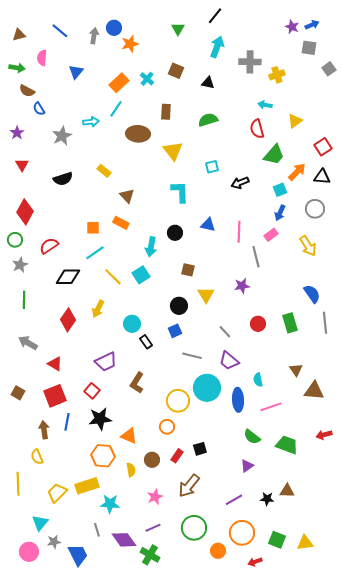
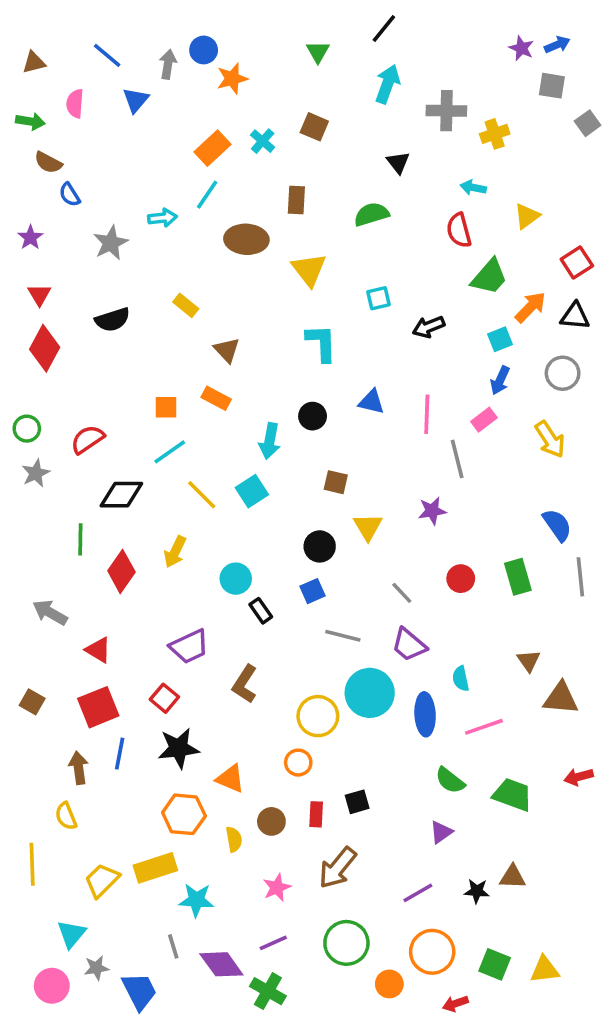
blue triangle: (76, 72) -> (136, 100), moved
black triangle: (208, 83) -> (398, 163), moved, turned 40
red diamond: (25, 212) -> (45, 348), moved
green line: (24, 300) -> (80, 539), moved
red rectangle: (177, 456) -> (316, 814), turned -32

